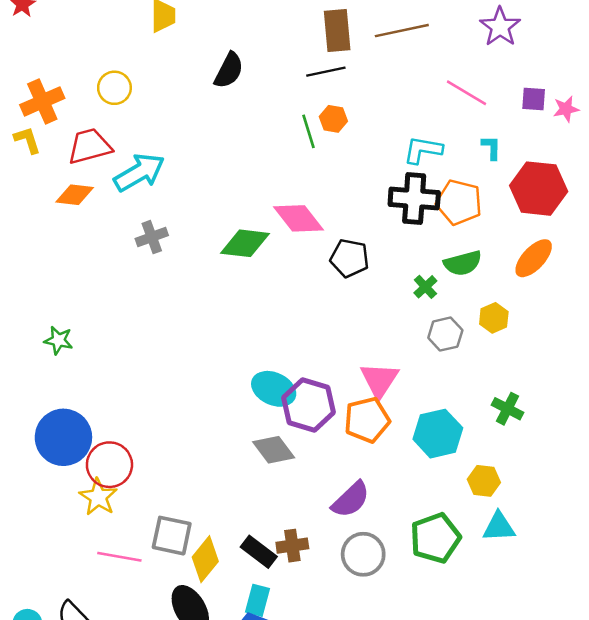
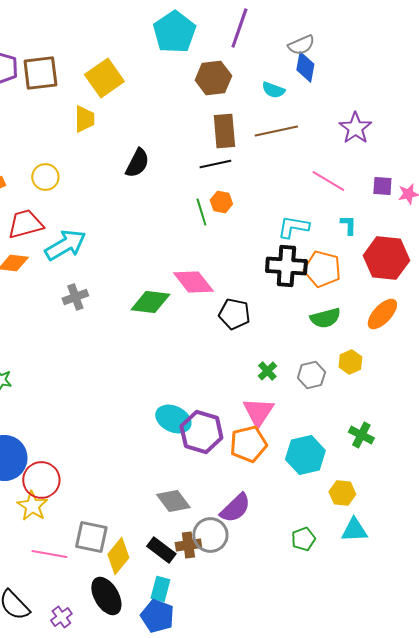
green cross: (425, 287) -> (267, 371), moved
gray diamond: (274, 450) -> (173, 501), moved
green pentagon: (435, 538) -> (303, 539), size x0.6
gray circle: (363, 554) -> (210, 535), moved

